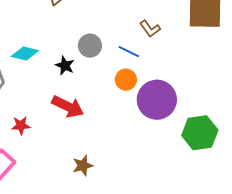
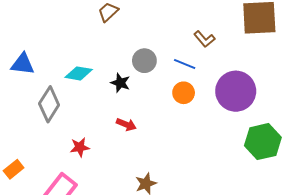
purple circle: (157, 100) -> (236, 91), moved
red arrow: (68, 107) -> (126, 124), size x0.6

